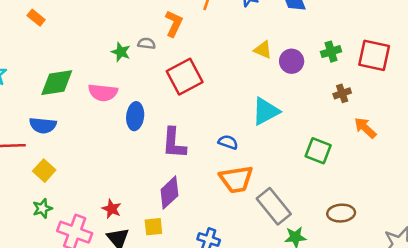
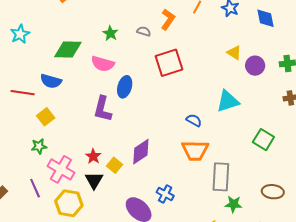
green star: (121, 52) -> (110, 33), moved
purple L-shape: (174, 143) -> (103, 109), moved
gray rectangle: (274, 206) -> (221, 177), turned 32
yellow square: (153, 227) -> (114, 165), moved, turned 35

